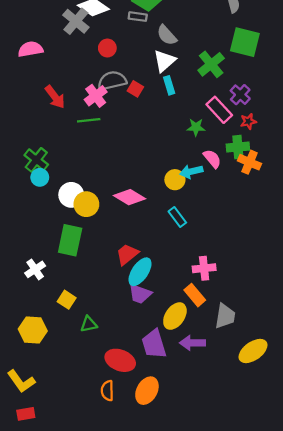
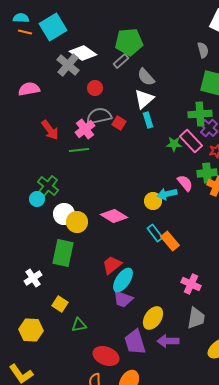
gray rectangle: (138, 17) -> (121, 61), turned -49
green cross: (211, 64) -> (200, 114), moved, turned 35
green star: (196, 127) -> (174, 144), moved
green cross: (36, 160) -> (48, 186), moved
pink cross: (204, 268) -> (191, 284), moved, turned 30
orange rectangle: (195, 295) -> (170, 241), moved

